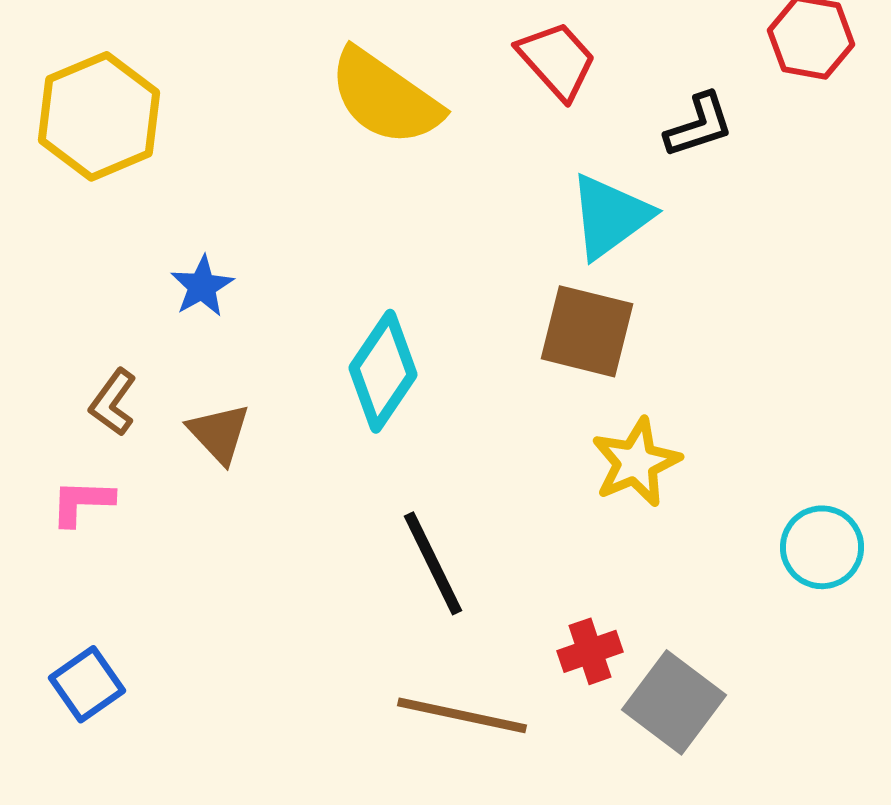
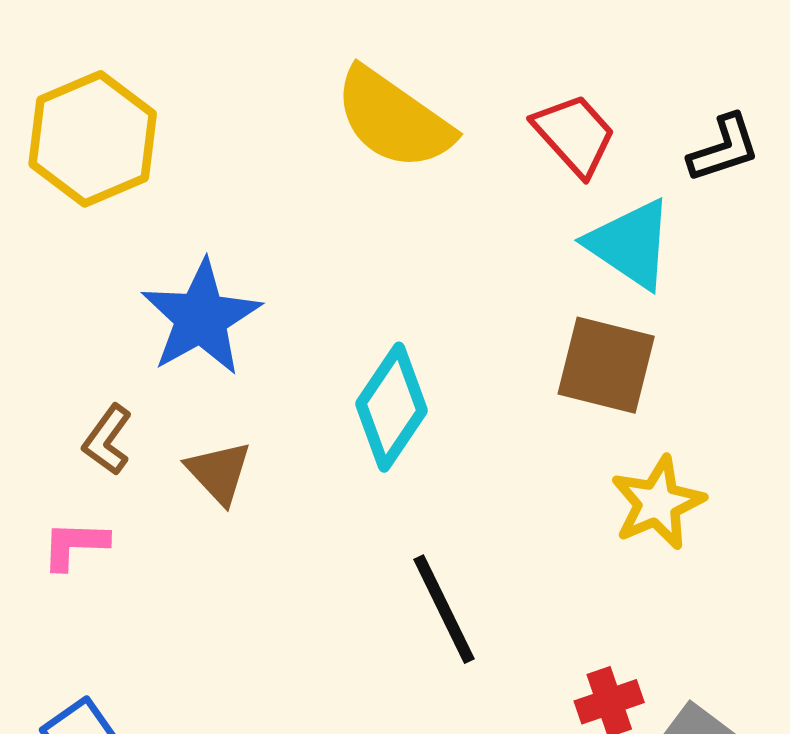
red trapezoid: (557, 60) -> (574, 135), moved
cyan triangle: (610, 216) -> (630, 244), turned -50
blue star: (202, 286) -> (201, 318), size x1.8

